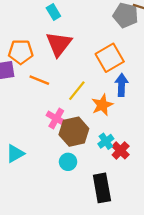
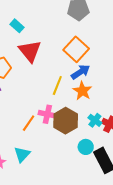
orange line: (39, 80) -> (29, 123), moved, turned -60
blue arrow: (122, 85) -> (81, 72), moved, turned 72
cyan circle: (68, 162) -> (86, 147), moved

